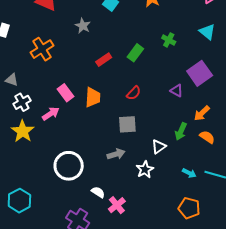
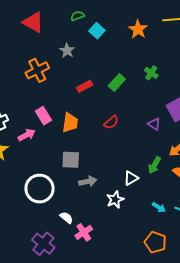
orange cross: (42, 49) -> (37, 70), moved
gray square: (127, 124) -> (71, 160), moved

